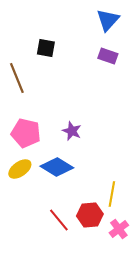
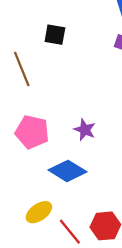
yellow ellipse: (20, 169) -> (39, 212), moved

